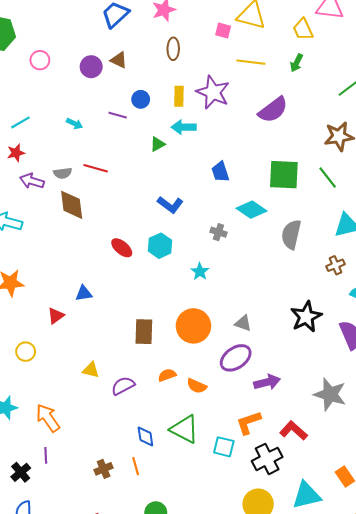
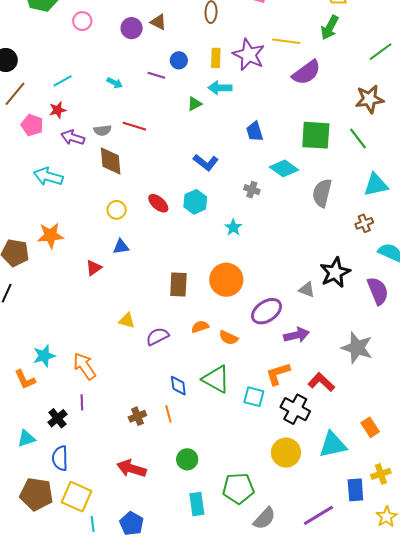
yellow line: (251, 62) -> (286, 41), moved
green arrow: (297, 63) -> (330, 28), size x1.4
gray triangle: (243, 323) -> (307, 290), moved
yellow circle: (26, 352) -> (117, 210), moved
black cross: (267, 459) -> (295, 409), turned -36

